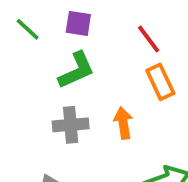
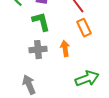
green L-shape: (76, 70) -> (41, 22), turned -80

